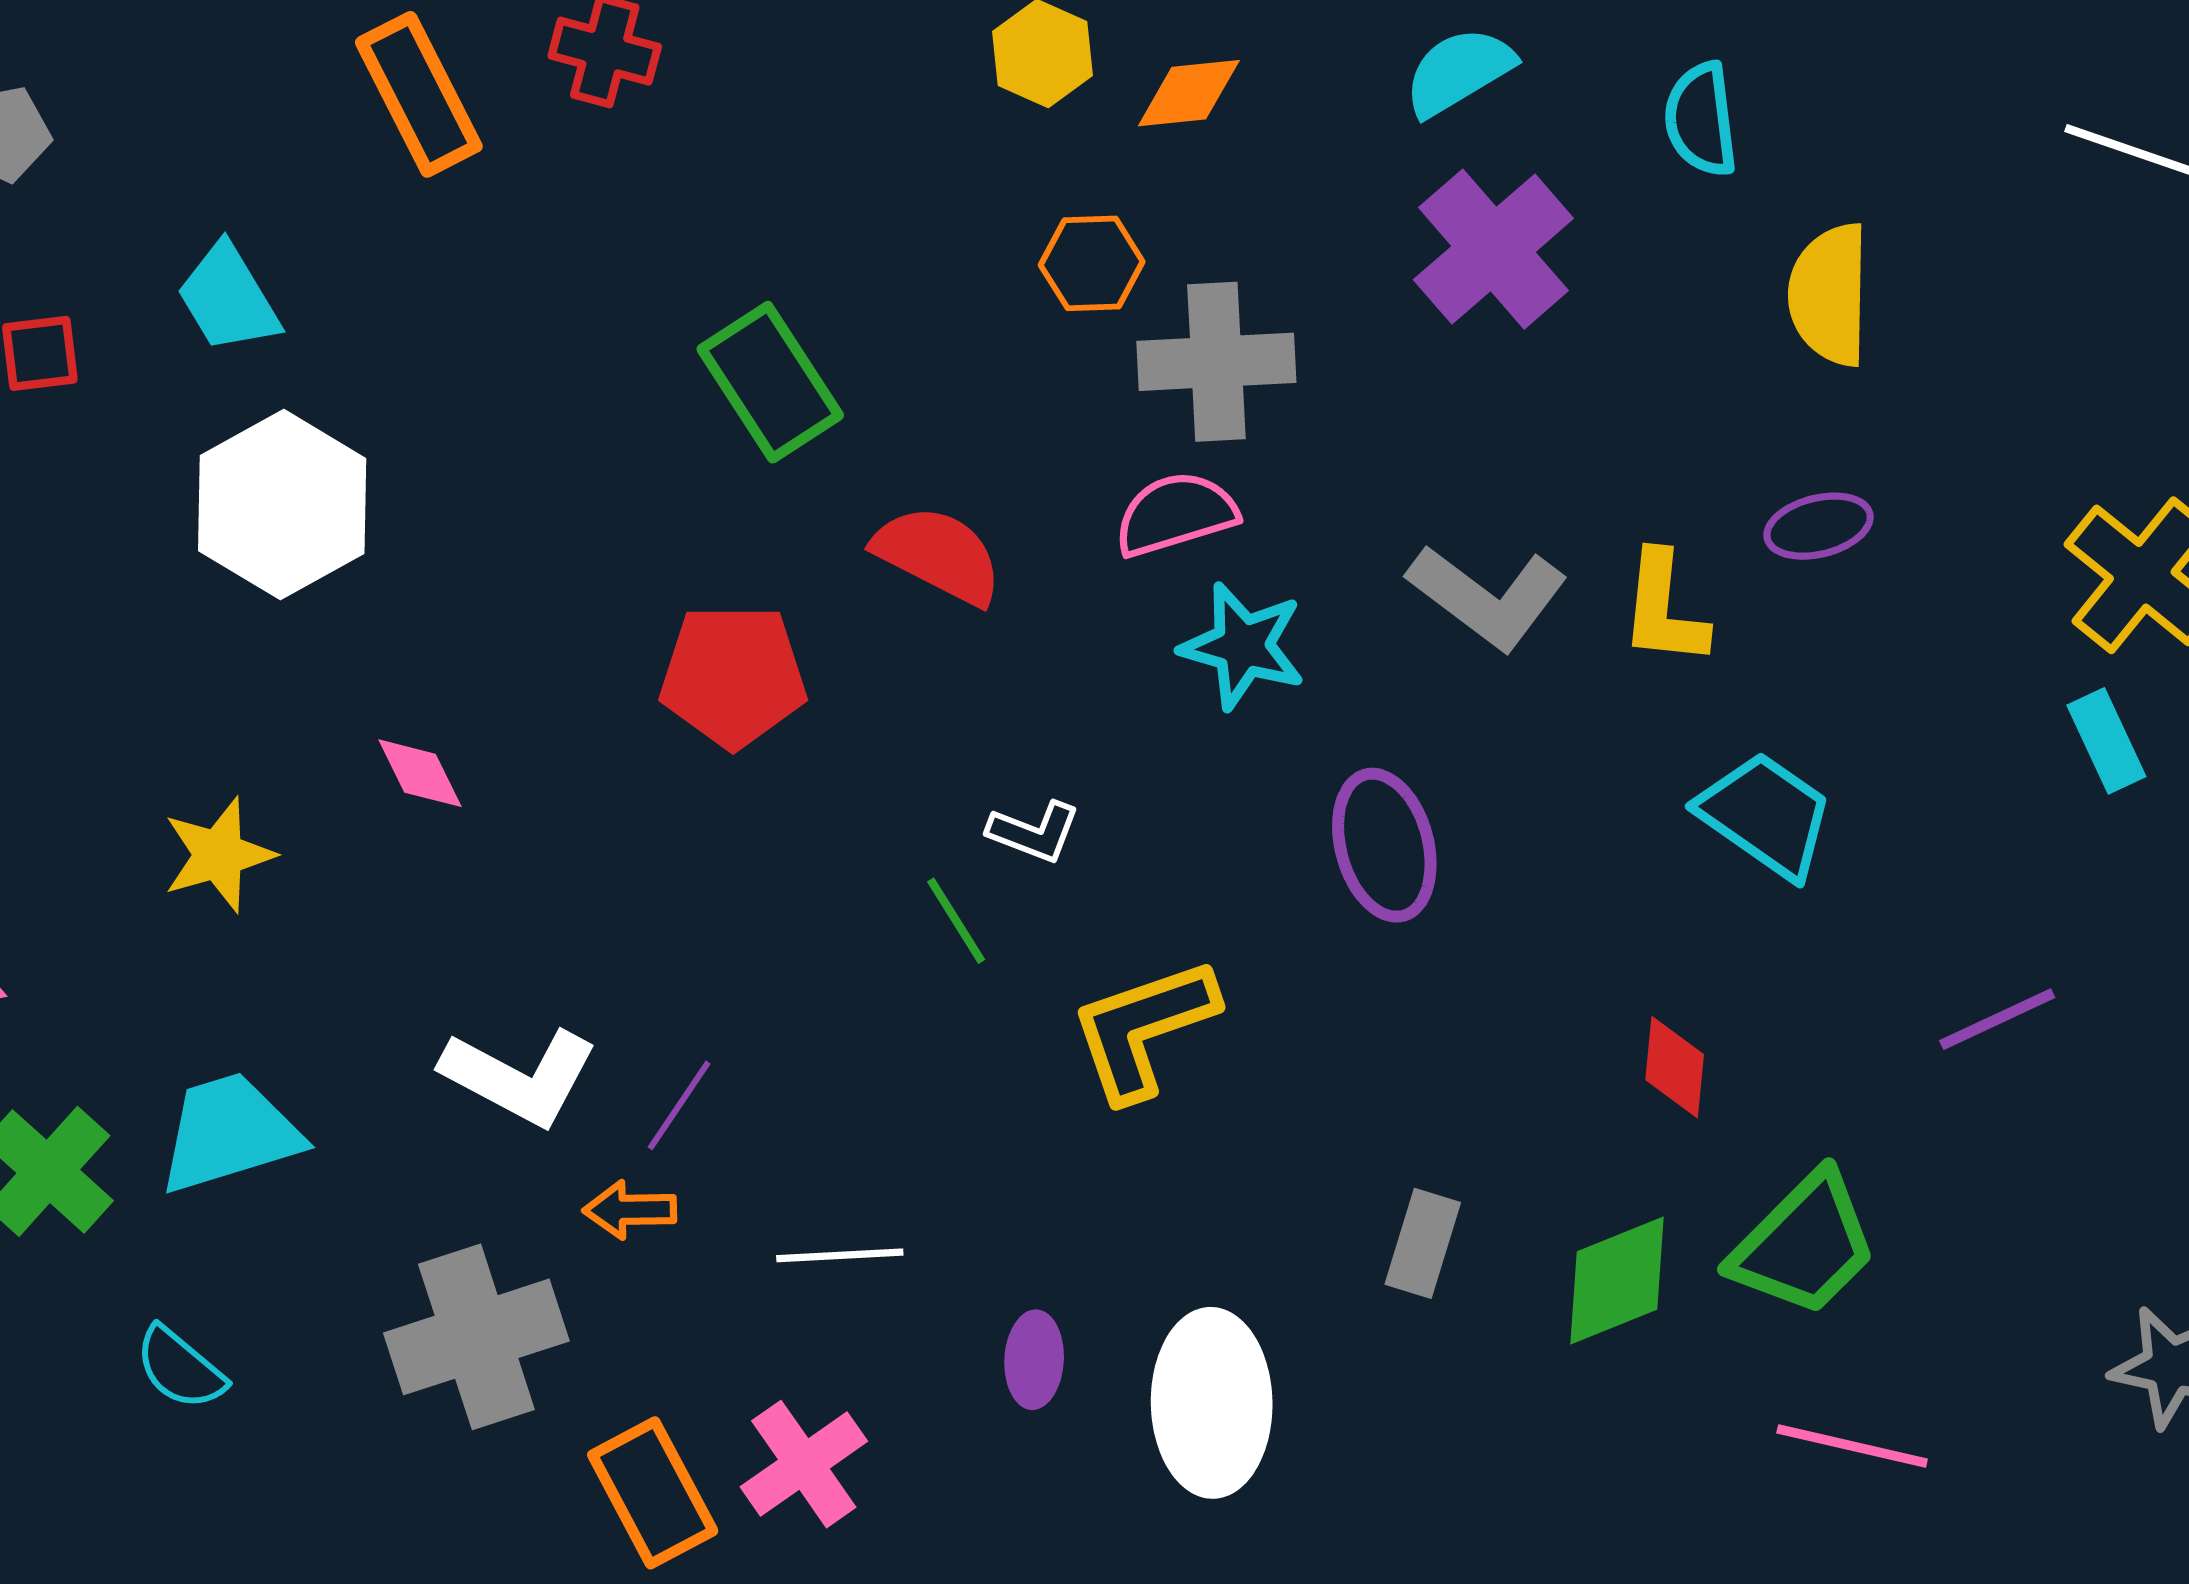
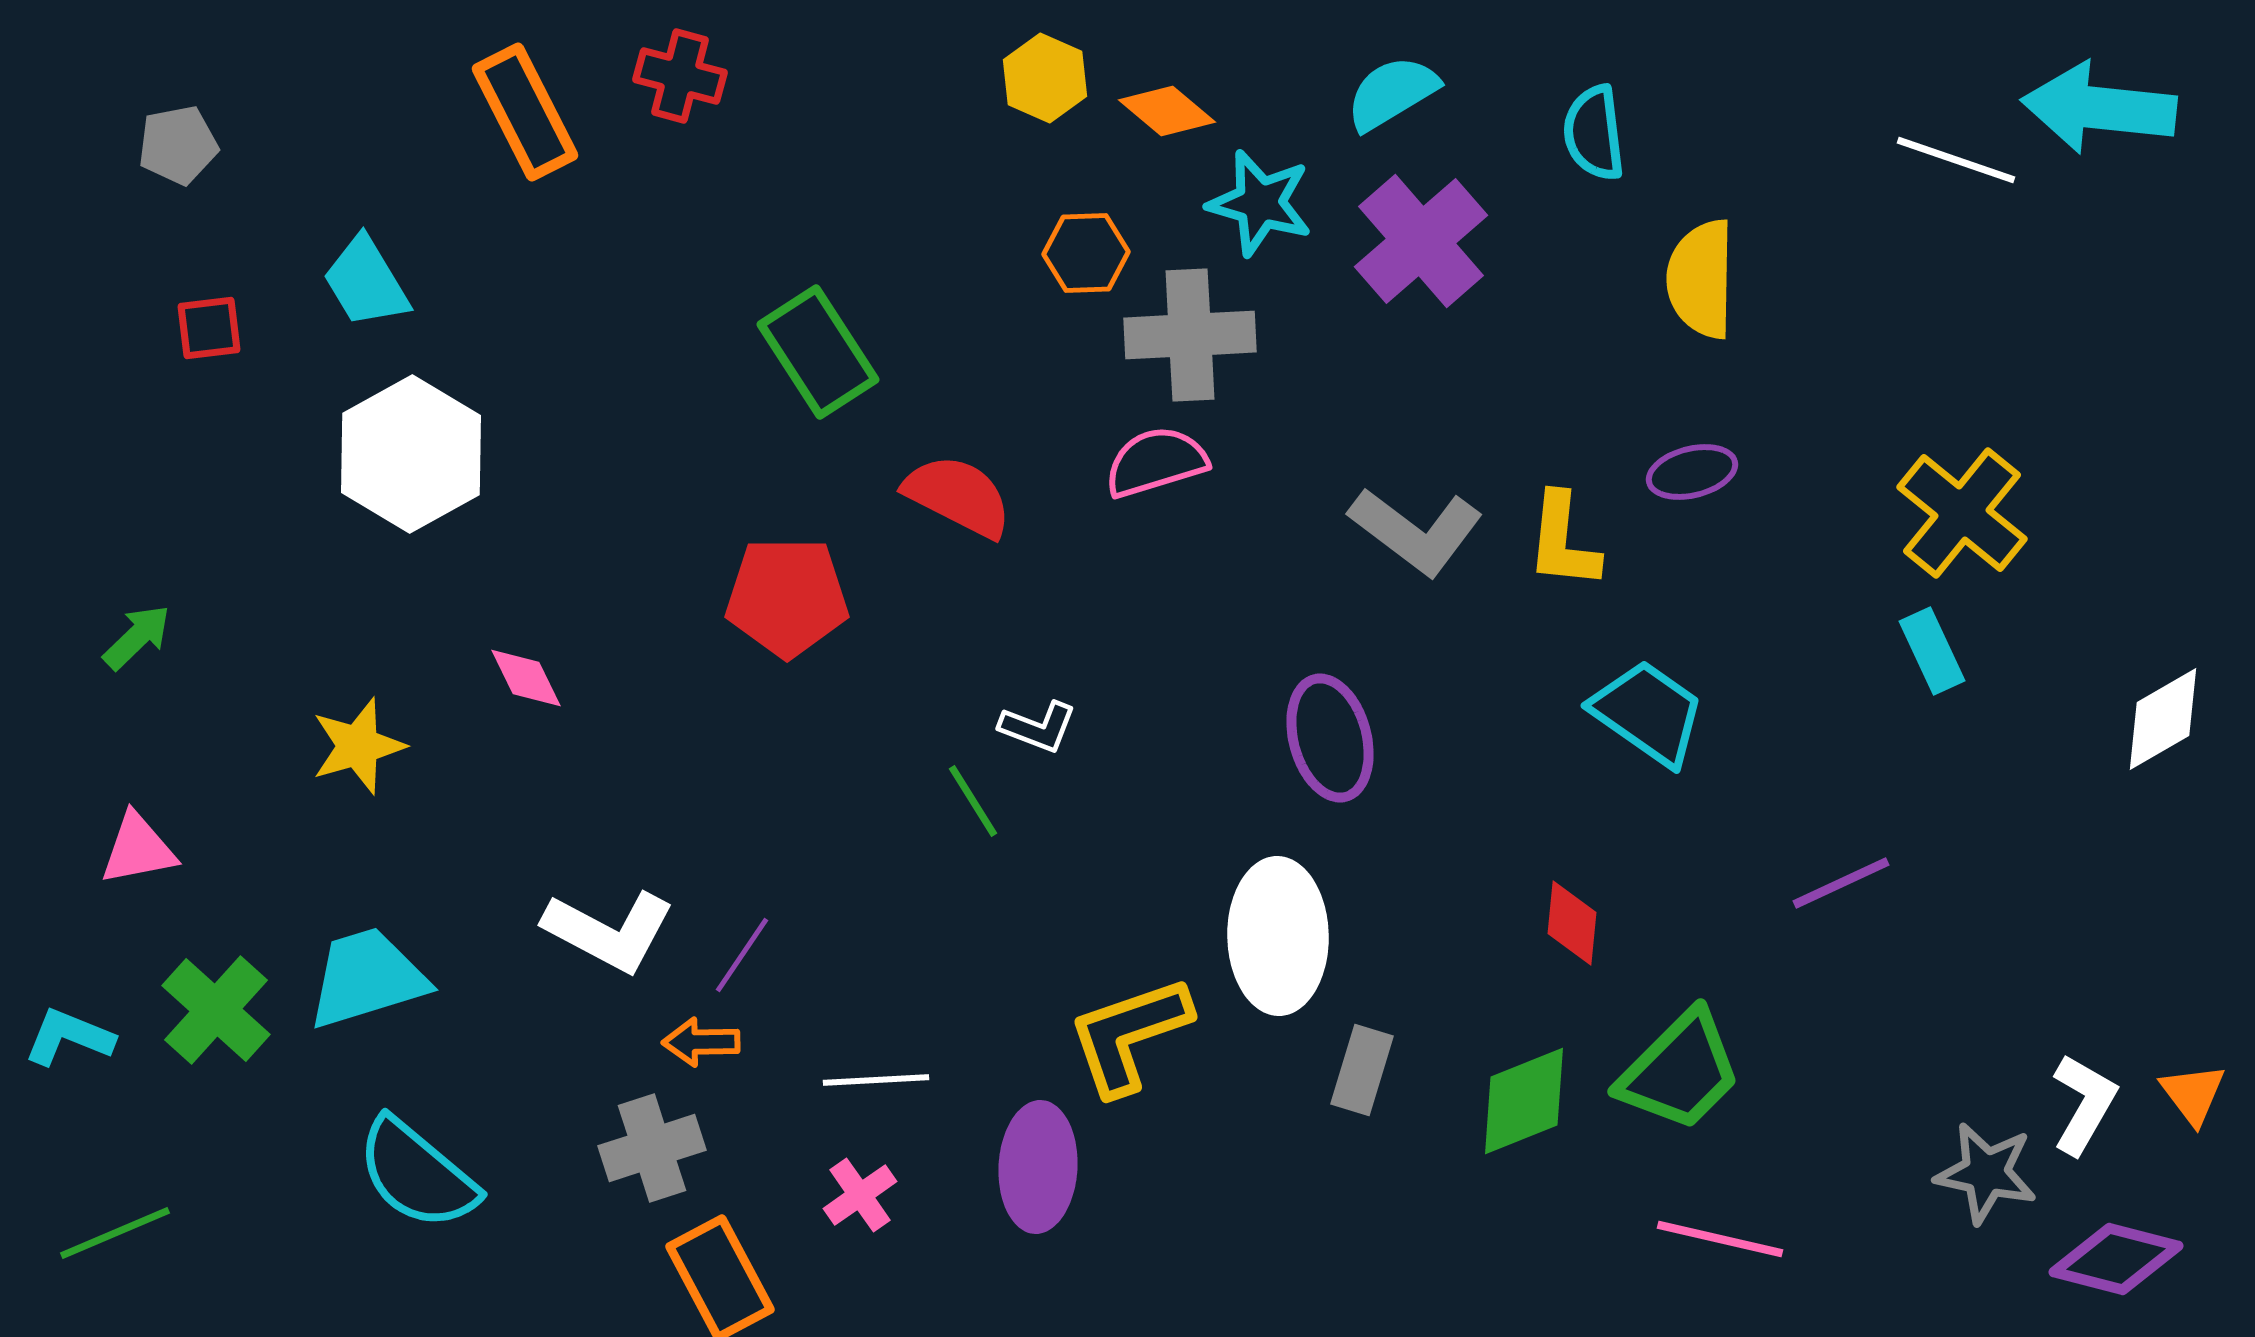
orange diamond: (1189, 93) -> (1167, 111), turned 46
cyan star: (1243, 646) -> (1260, 203), moved
yellow L-shape: (1143, 1029) -> (1129, 1035), moved
gray cross: (476, 1337) -> (652, 1148), moved, size x0.7
purple ellipse: (1034, 1360) -> (1038, 1167), size x1.6
cyan semicircle: (180, 1368) -> (417, 1174), moved, size x1.6
white ellipse: (1212, 1403) -> (1278, 936), moved
pink cross: (804, 1464) -> (860, 1195), moved, size x0.7

